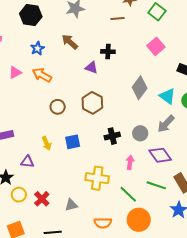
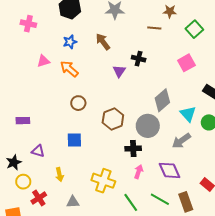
purple triangle: (91, 68) -> (119, 71), turned 32
brown hexagon: (92, 103) -> (113, 119), moved
gray circle: (140, 133) -> (148, 126), moved, size x1.5
black cross: (112, 136) -> (133, 148), moved
blue square: (73, 142) -> (74, 140), moved
yellow arrow: (47, 143) -> (59, 175), moved
red cross: (42, 199) -> (39, 198), moved

